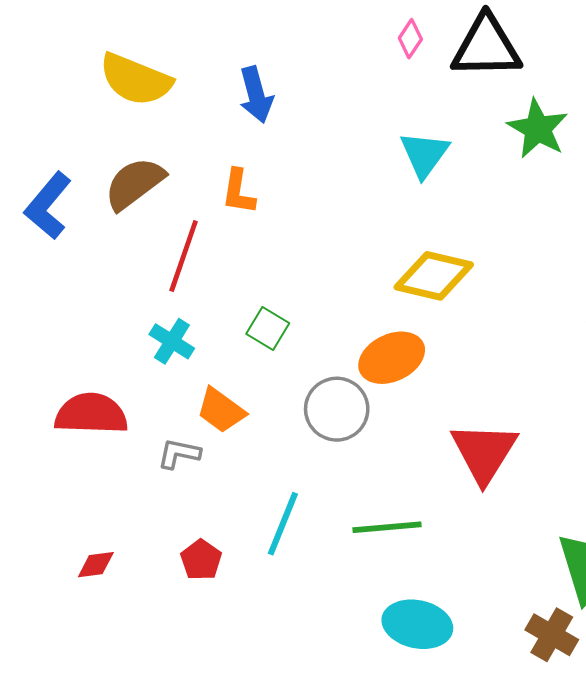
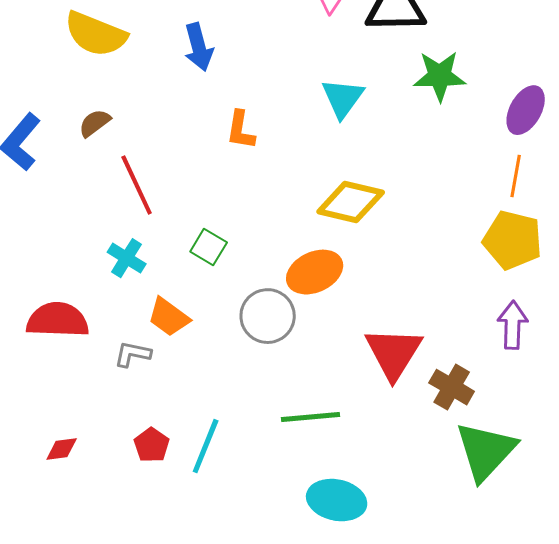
green star: (538, 129) -> (440, 76), turned -30
brown semicircle: (134, 184) -> (95, 123), size x0.6
orange L-shape: (238, 192) -> (241, 130), moved
red line: (184, 256) -> (137, 185), turned -44
cyan line: (283, 524) -> (206, 446), moved
brown cross: (552, 635) -> (452, 387), moved

